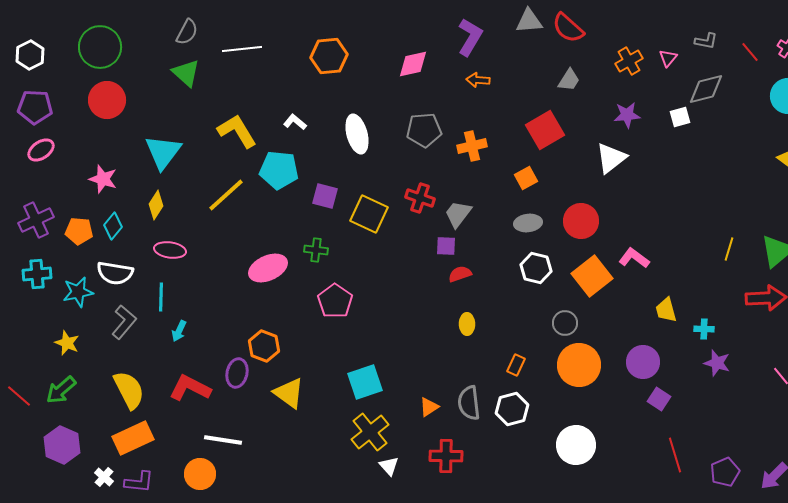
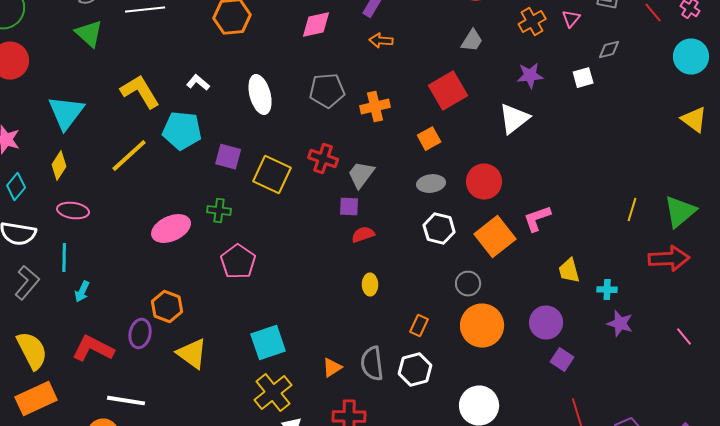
gray diamond: (706, 89) -> (609, 50), size x0.6
pink L-shape: (634, 258) -> (537, 219), turned -56

